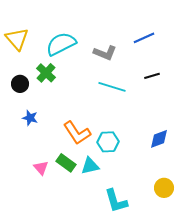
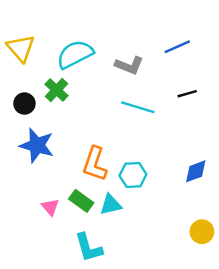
blue star: (30, 118) -> (37, 145), size x1.8
orange L-shape: (77, 133) -> (95, 164), turned 52
cyan L-shape: (116, 201) -> (89, 248), moved

